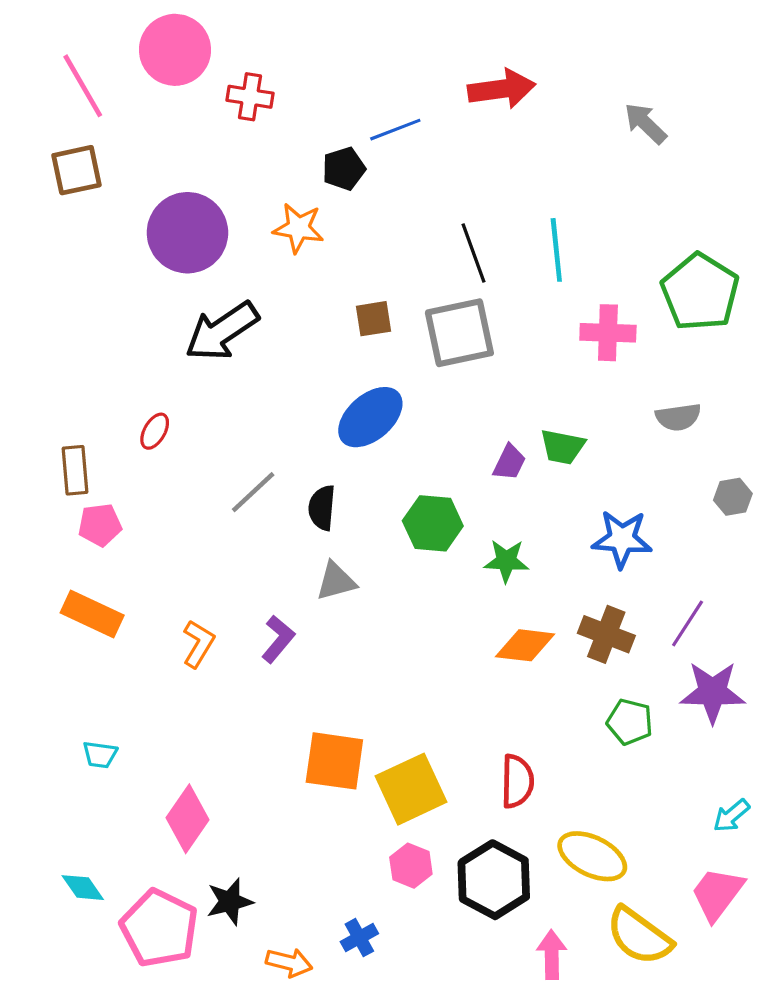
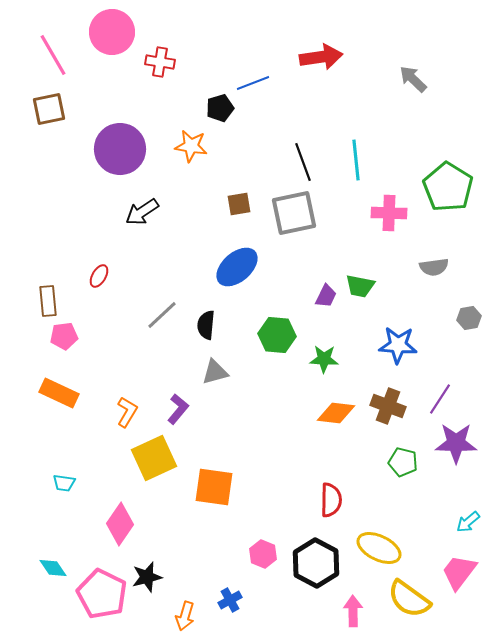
black arrow: (222, 331) -> (142, 212), size x0.7
yellow square: (411, 789) -> (154, 458), moved
orange arrow: (289, 963) -> (185, 616), turned 92

